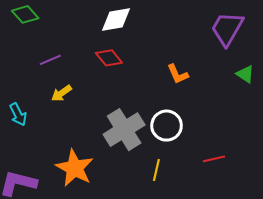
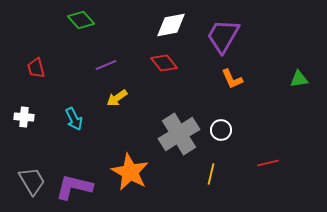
purple trapezoid: (227, 29) -> (223, 36), moved
green triangle: (245, 74) -> (299, 79), turned -42
white circle: (167, 126) -> (221, 130), size x0.7

